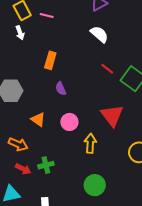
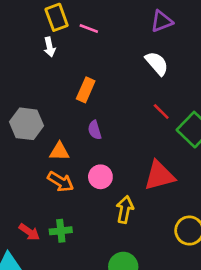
red triangle: (112, 115) -> (159, 176), turned 45
orange triangle: (38, 120) -> (59, 151), moved, turned -42
orange arrow: (18, 144) -> (61, 182), moved

